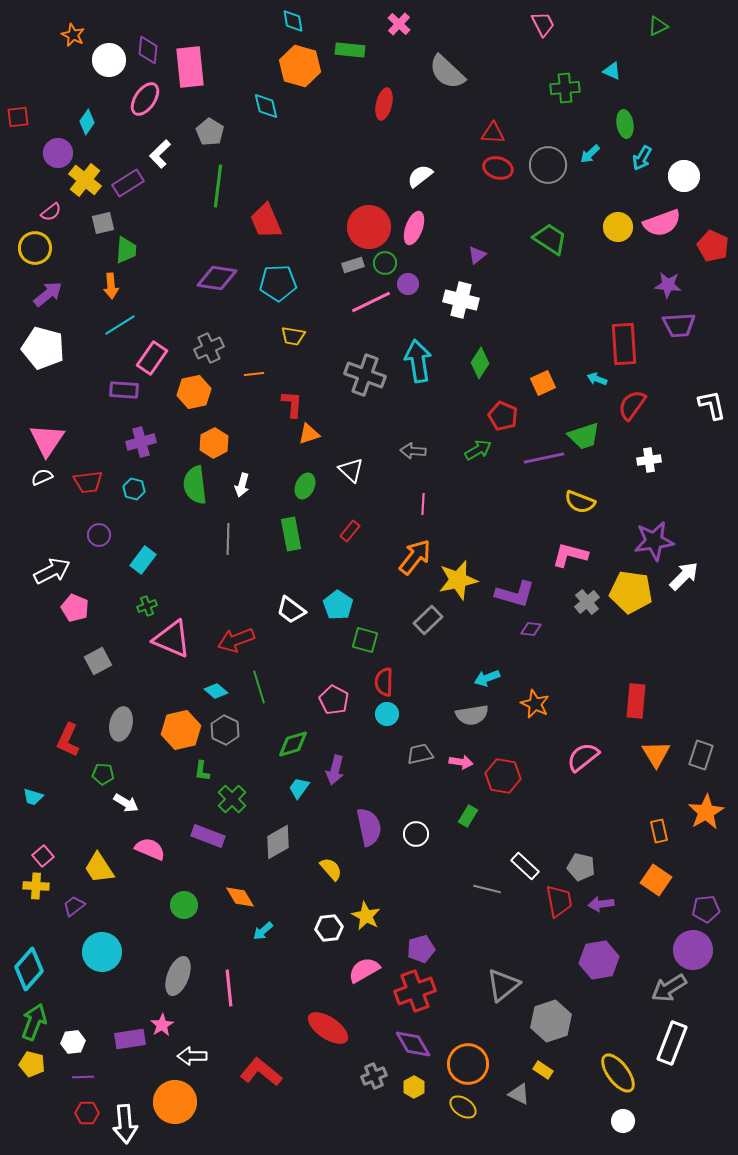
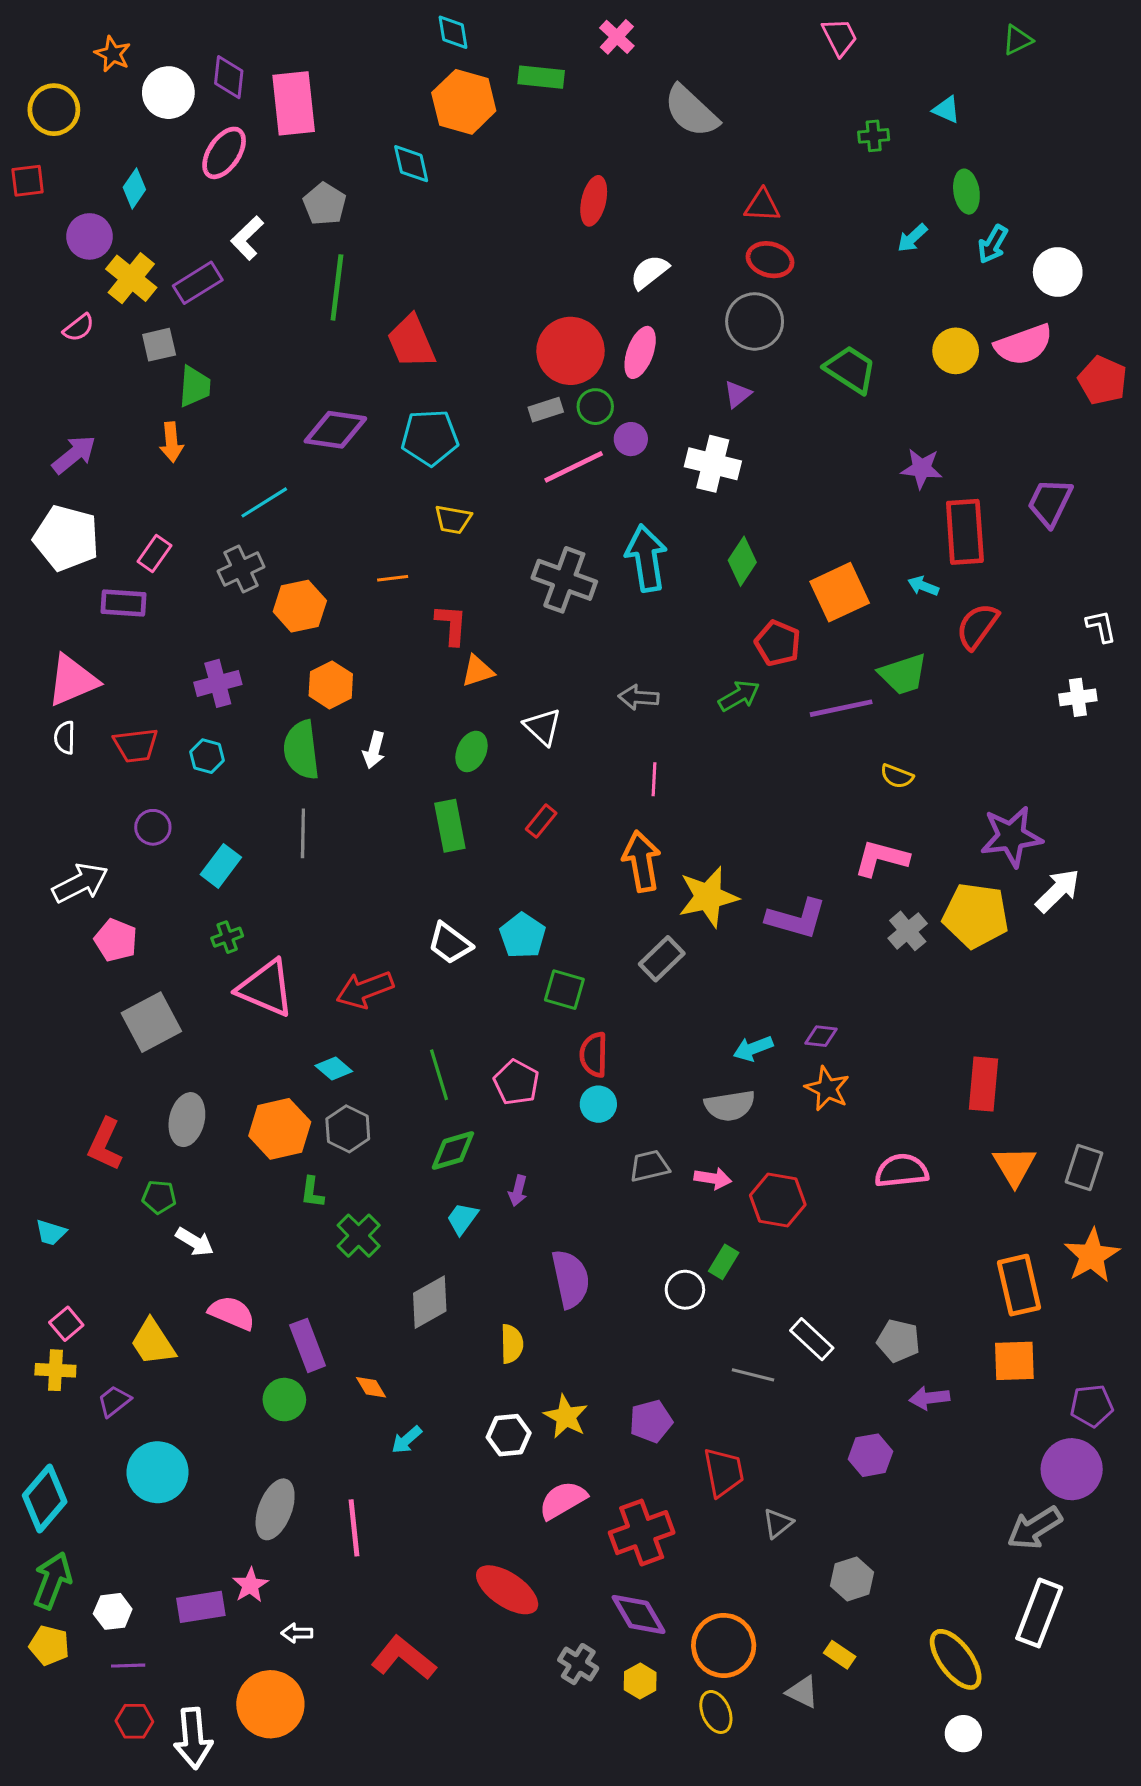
green cross: (565, 88) -> (874, 136), size x0.7
red ellipse: (384, 104) -> (594, 201), moved
gray circle: (548, 165) -> (755, 321), moved
yellow circle: (35, 248) -> (54, 110), moved
purple star: (668, 285) -> (922, 468), moved
cyan line: (120, 325) -> (264, 502), moved
purple trapezoid: (679, 325) -> (1050, 502), turned 120
gray cross: (209, 348) -> (241, 569), moved
pink rectangle: (152, 358) -> (154, 553), moved, size x0.7
orange square: (543, 383) -> (840, 592), size x1.5
purple rectangle: (124, 390) -> (124, 603), moved
white L-shape: (712, 405) -> (1101, 626), size x0.7
pink triangle: (47, 440) -> (72, 680), turned 33
white cross: (649, 460) -> (1078, 697), moved
white semicircle: (42, 477) -> (65, 738), turned -65
yellow semicircle: (580, 502) -> (897, 776), size x0.7
gray line: (228, 539) -> (303, 833), moved
orange arrow: (415, 557) -> (642, 861), turned -48
purple diamond: (531, 629) -> (821, 1036), moved
gray square: (98, 661) -> (151, 1022), size x1.4
green line: (259, 687) -> (439, 1075), moved
pink semicircle: (583, 757) -> (901, 1171), turned 32
purple arrow: (335, 770) -> (518, 1191), size x0.7
orange rectangle: (659, 831) -> (1019, 1285), size x1.6
white circle: (416, 834) -> (685, 1290), moved
purple rectangle: (208, 836) -> (308, 1345), moved, turned 48
yellow semicircle: (331, 869) -> (512, 1344), turned 40
orange square: (656, 880) -> (1014, 1361), turned -36
orange diamond: (240, 897) -> (371, 1387), size x0.7
red trapezoid: (559, 901) -> (724, 1472), moved
purple pentagon: (421, 949) -> (651, 1421), moved
purple hexagon: (599, 960) -> (871, 1455), moved, size x0.7
gray triangle: (503, 985) -> (778, 1523), size x0.6
gray hexagon: (551, 1021) -> (852, 1579), size x0.7
white arrow: (192, 1056) -> (297, 1633), size x0.7
gray cross: (374, 1076) -> (578, 1664), turned -35
yellow ellipse: (463, 1107) -> (716, 1712), turned 32

